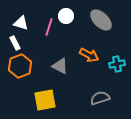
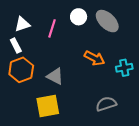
white circle: (66, 16) -> (79, 17), moved
white triangle: (21, 23) -> (22, 24), turned -35
gray triangle: (60, 66) -> (55, 76), moved

